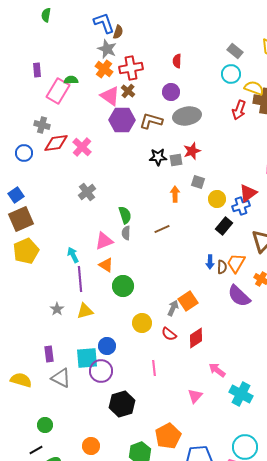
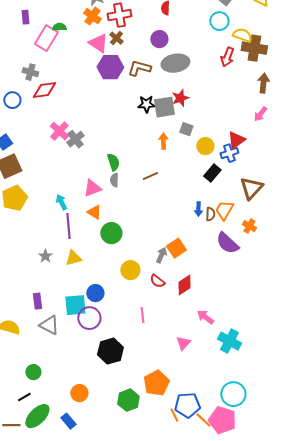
pink cross: (82, 147) -> (59, 131), moved
gray square: (176, 160) -> (164, 107), size x1.6

